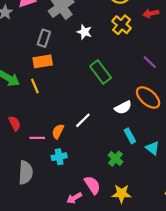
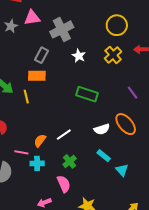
green rectangle: (101, 72) -> (87, 94), turned -45
cyan rectangle: (130, 136) -> (104, 156), turned -32
pink line: (37, 138) -> (21, 152), moved
green cross: (115, 159) -> (70, 161), moved
pink semicircle: (92, 185) -> (64, 184), moved

